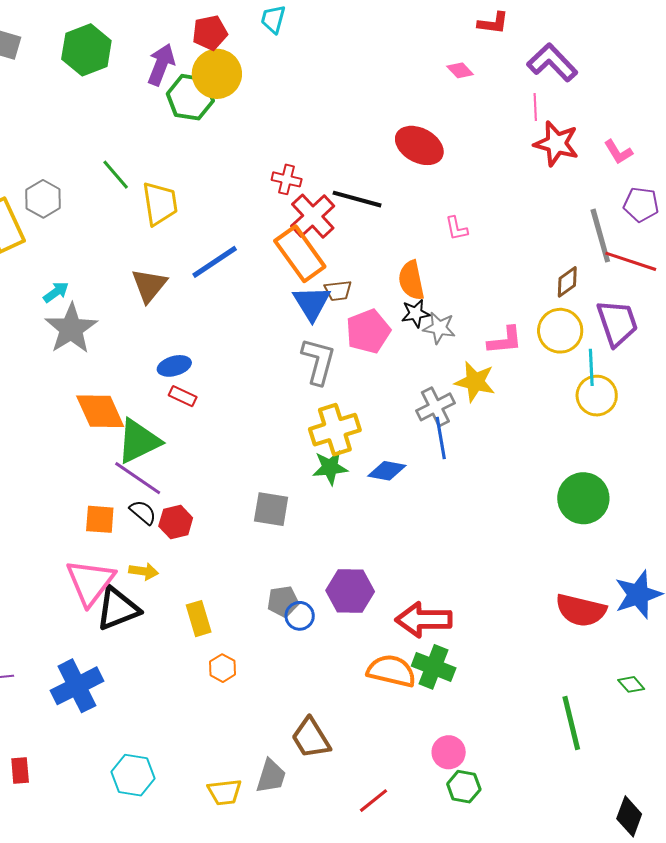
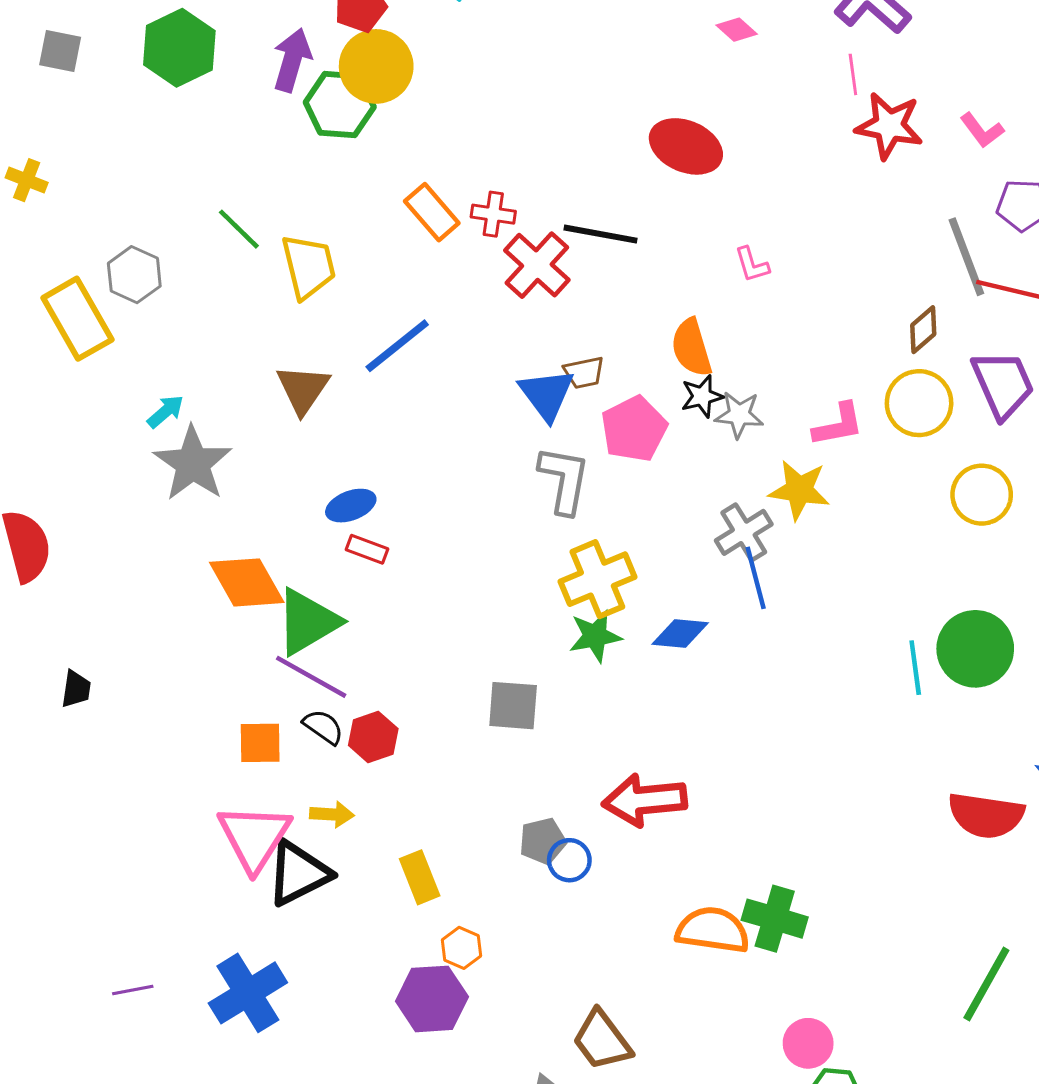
orange rectangle: (300, 254) -> (432, 212), moved, size x0.7
cyan line: (591, 367) -> (915, 668), moved
purple hexagon: (350, 591) -> (432, 999), moved
red arrow: (424, 620) -> (645, 800), moved
green line: (571, 723) -> (986, 984), turned 48

